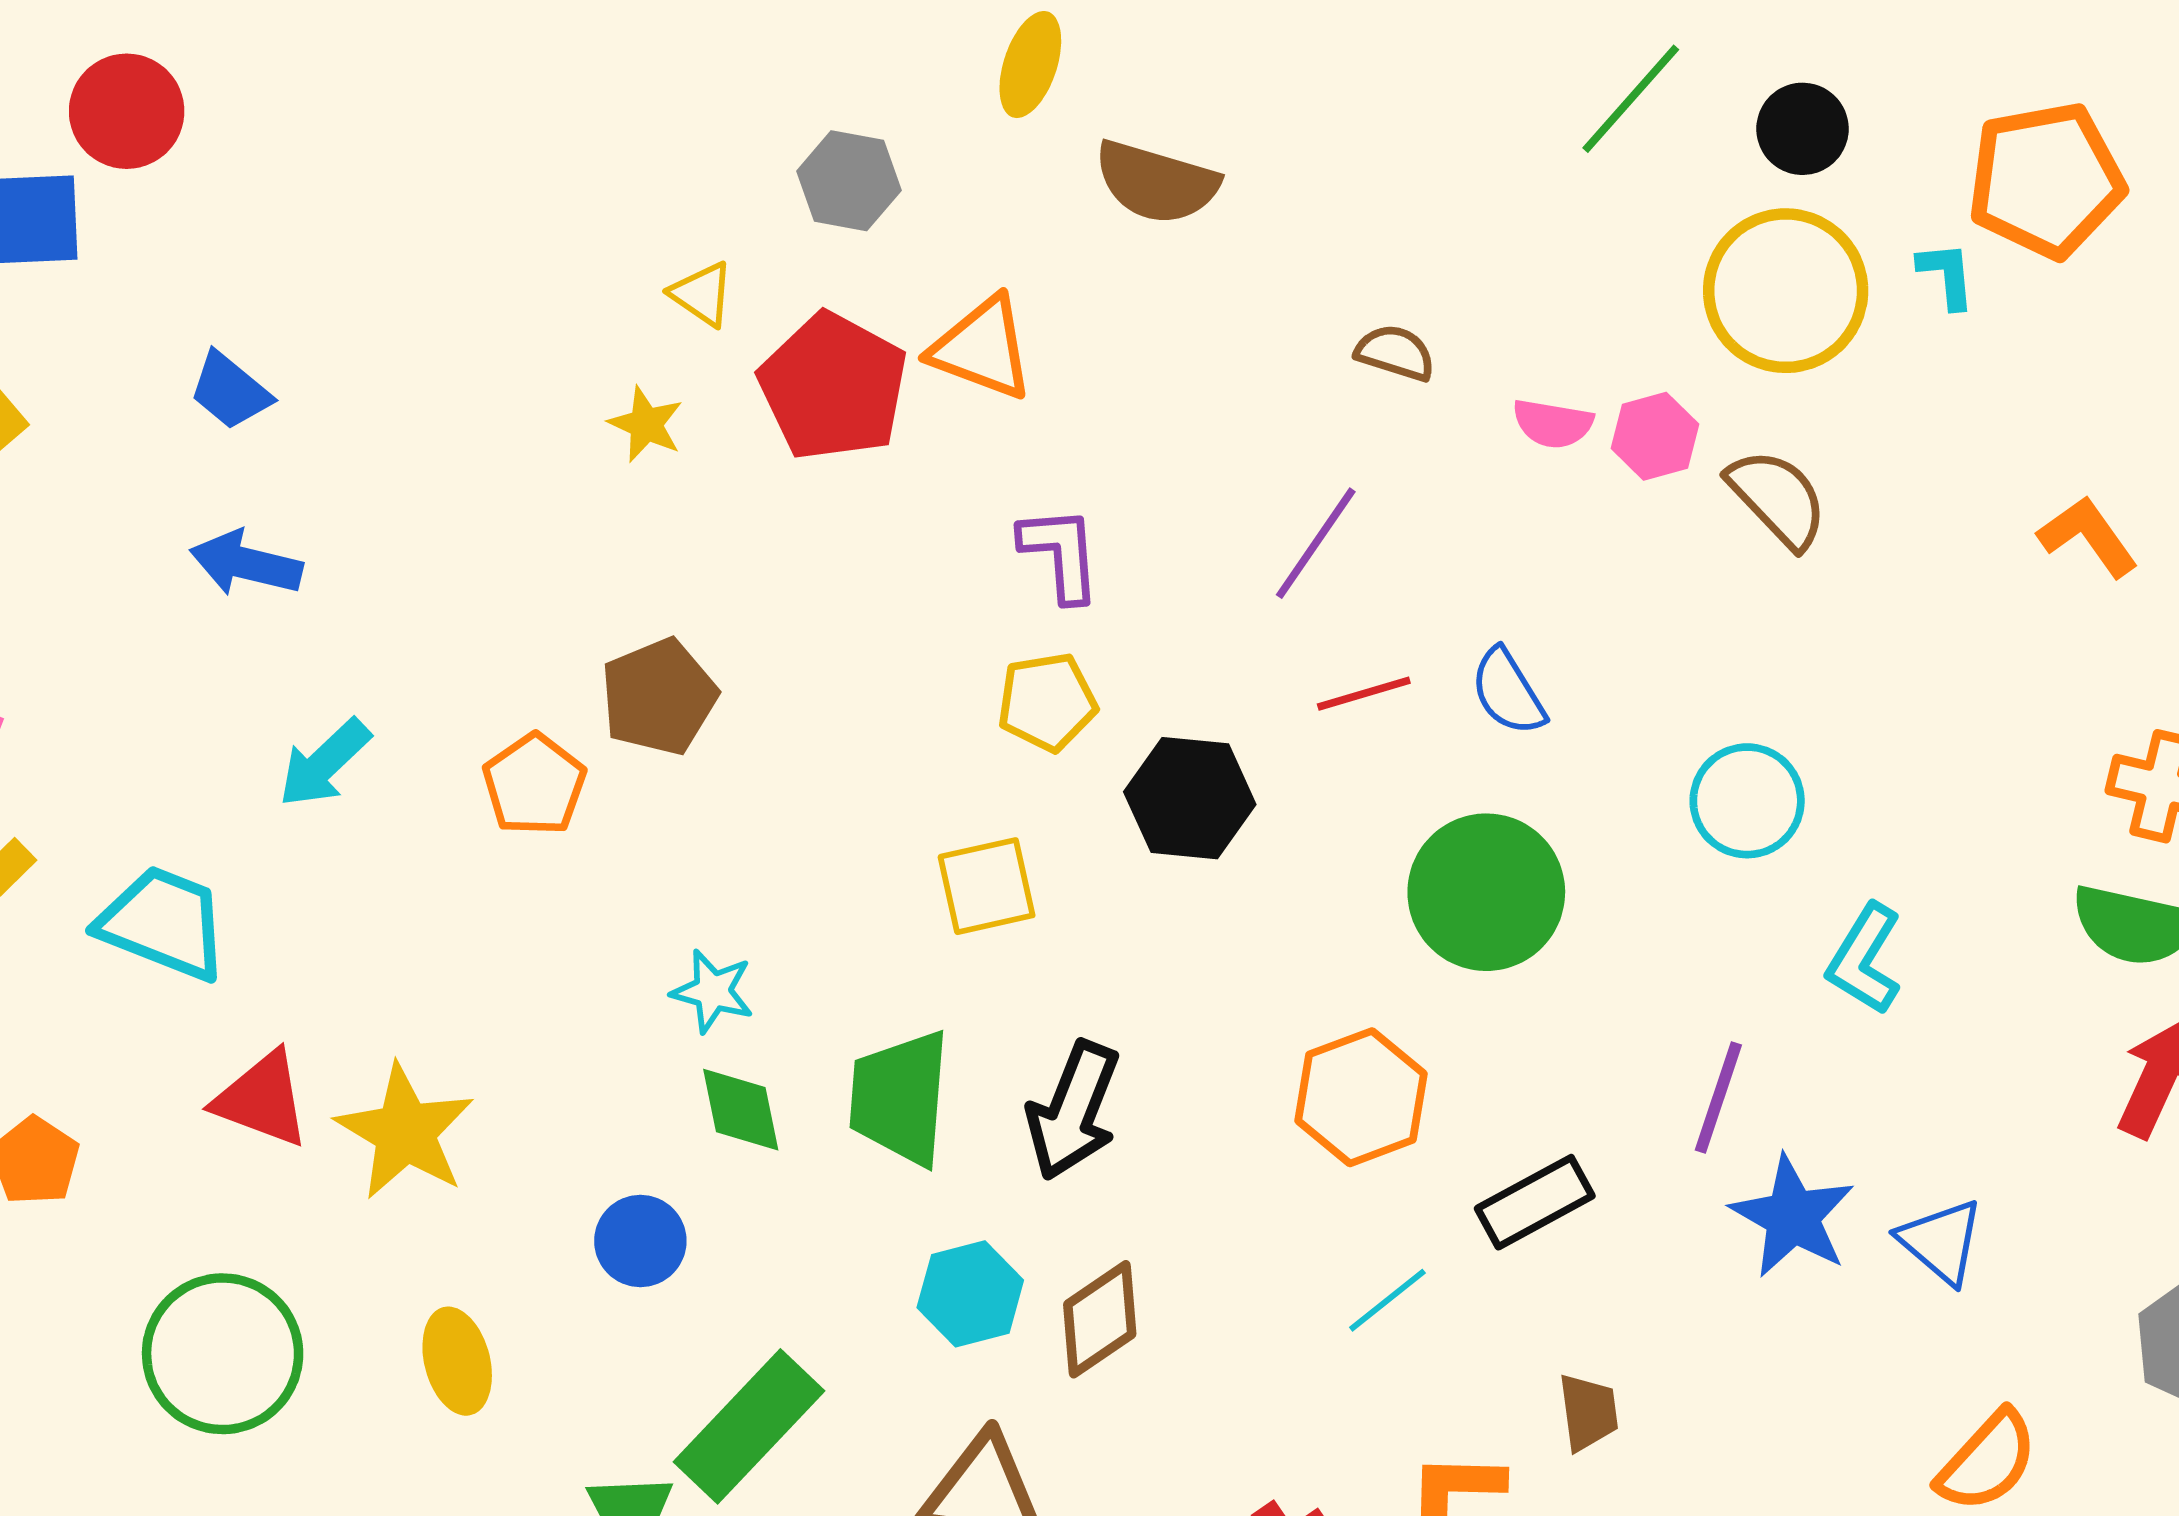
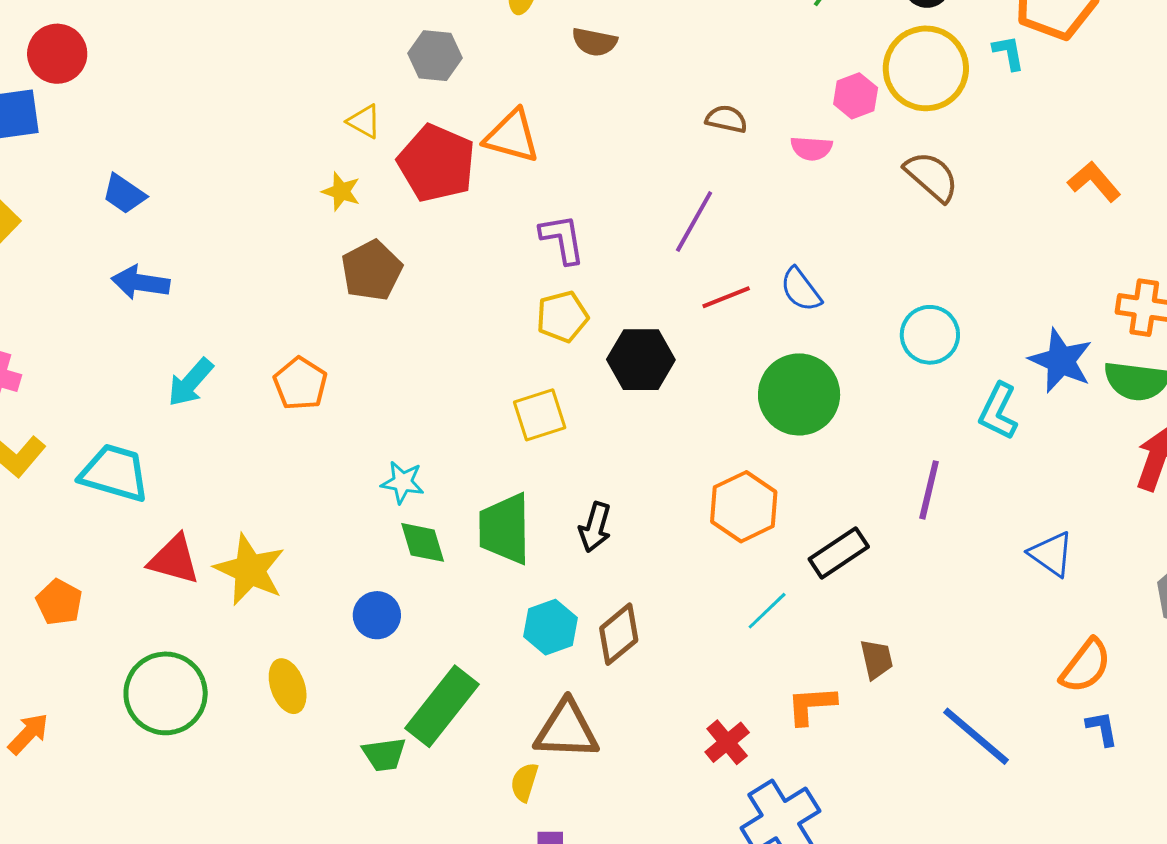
brown semicircle: (1156, 182) -> (594, 42), size x0.7
pink hexagon: (1655, 436) -> (856, 96), moved
brown pentagon: (659, 697) -> (372, 270), moved
black arrow: (1073, 1111) -> (595, 527), size x0.7
blue star: (1793, 1217) -> (1061, 361), moved

